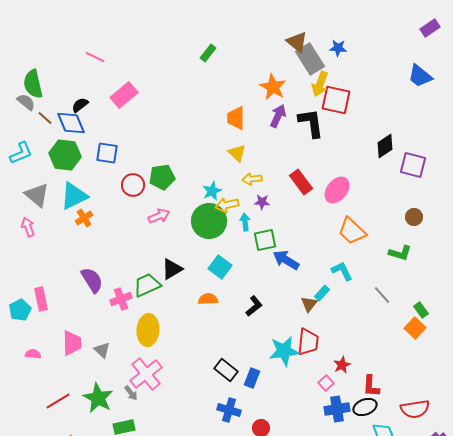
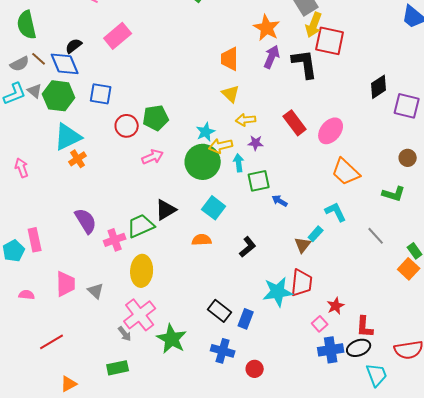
gray semicircle: (26, 102) -> (20, 64), moved, turned 114
gray triangle: (37, 195) -> (35, 91), moved, size x0.6
blue arrow: (286, 260) -> (280, 201), size x0.6
green star: (98, 398) -> (172, 339), moved

